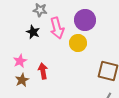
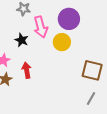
black star: (33, 32) -> (22, 40), moved

